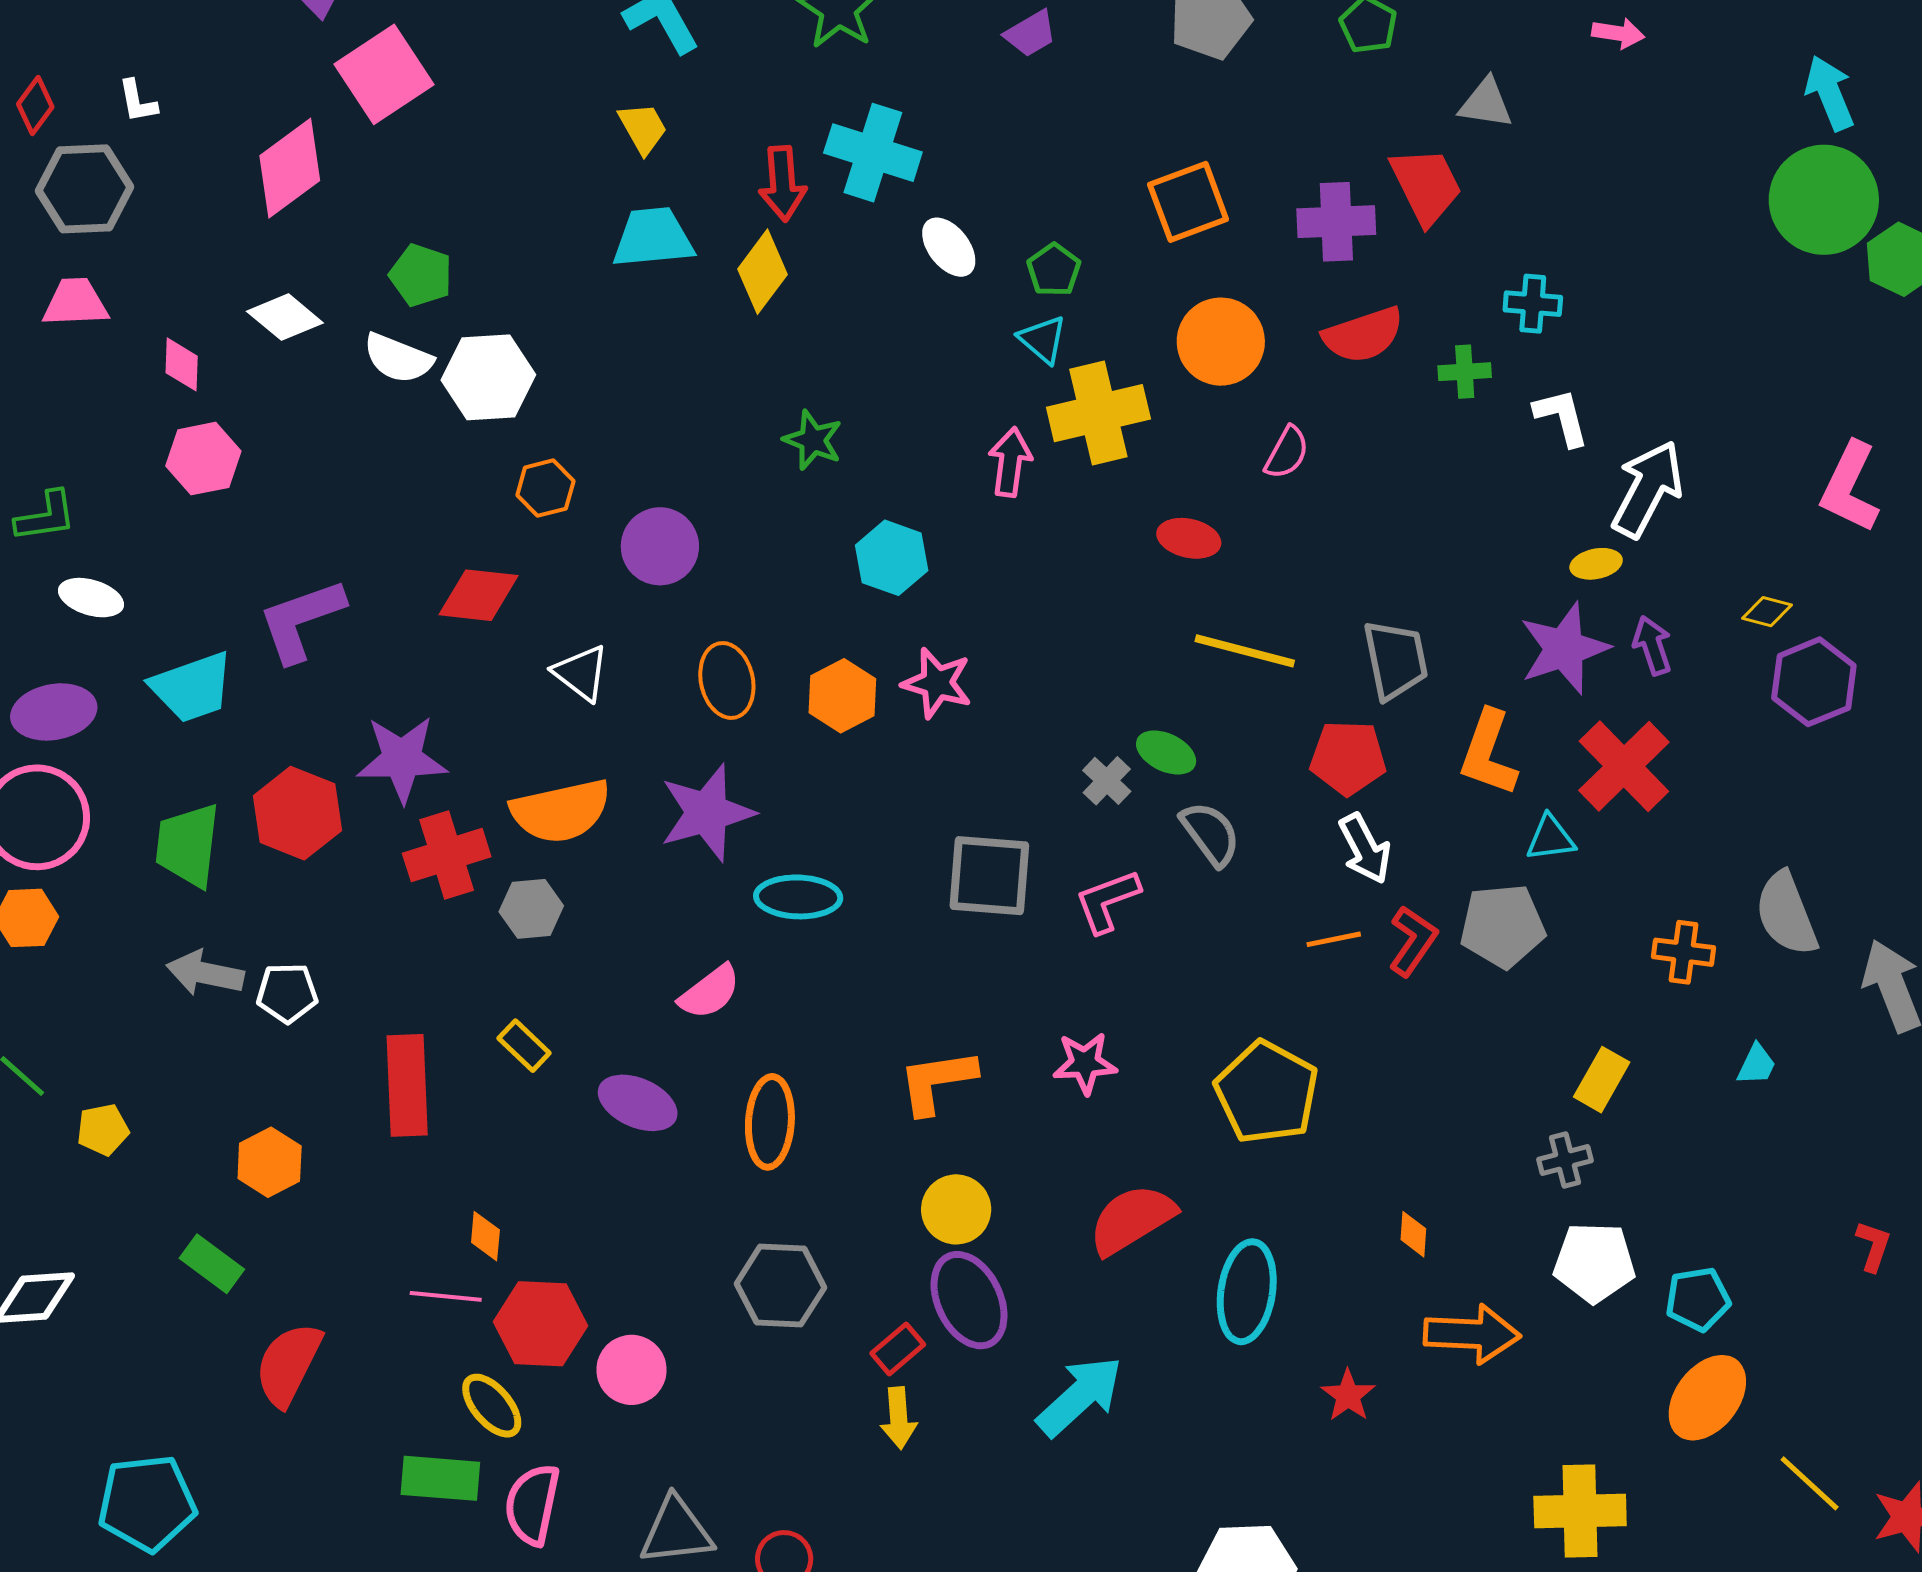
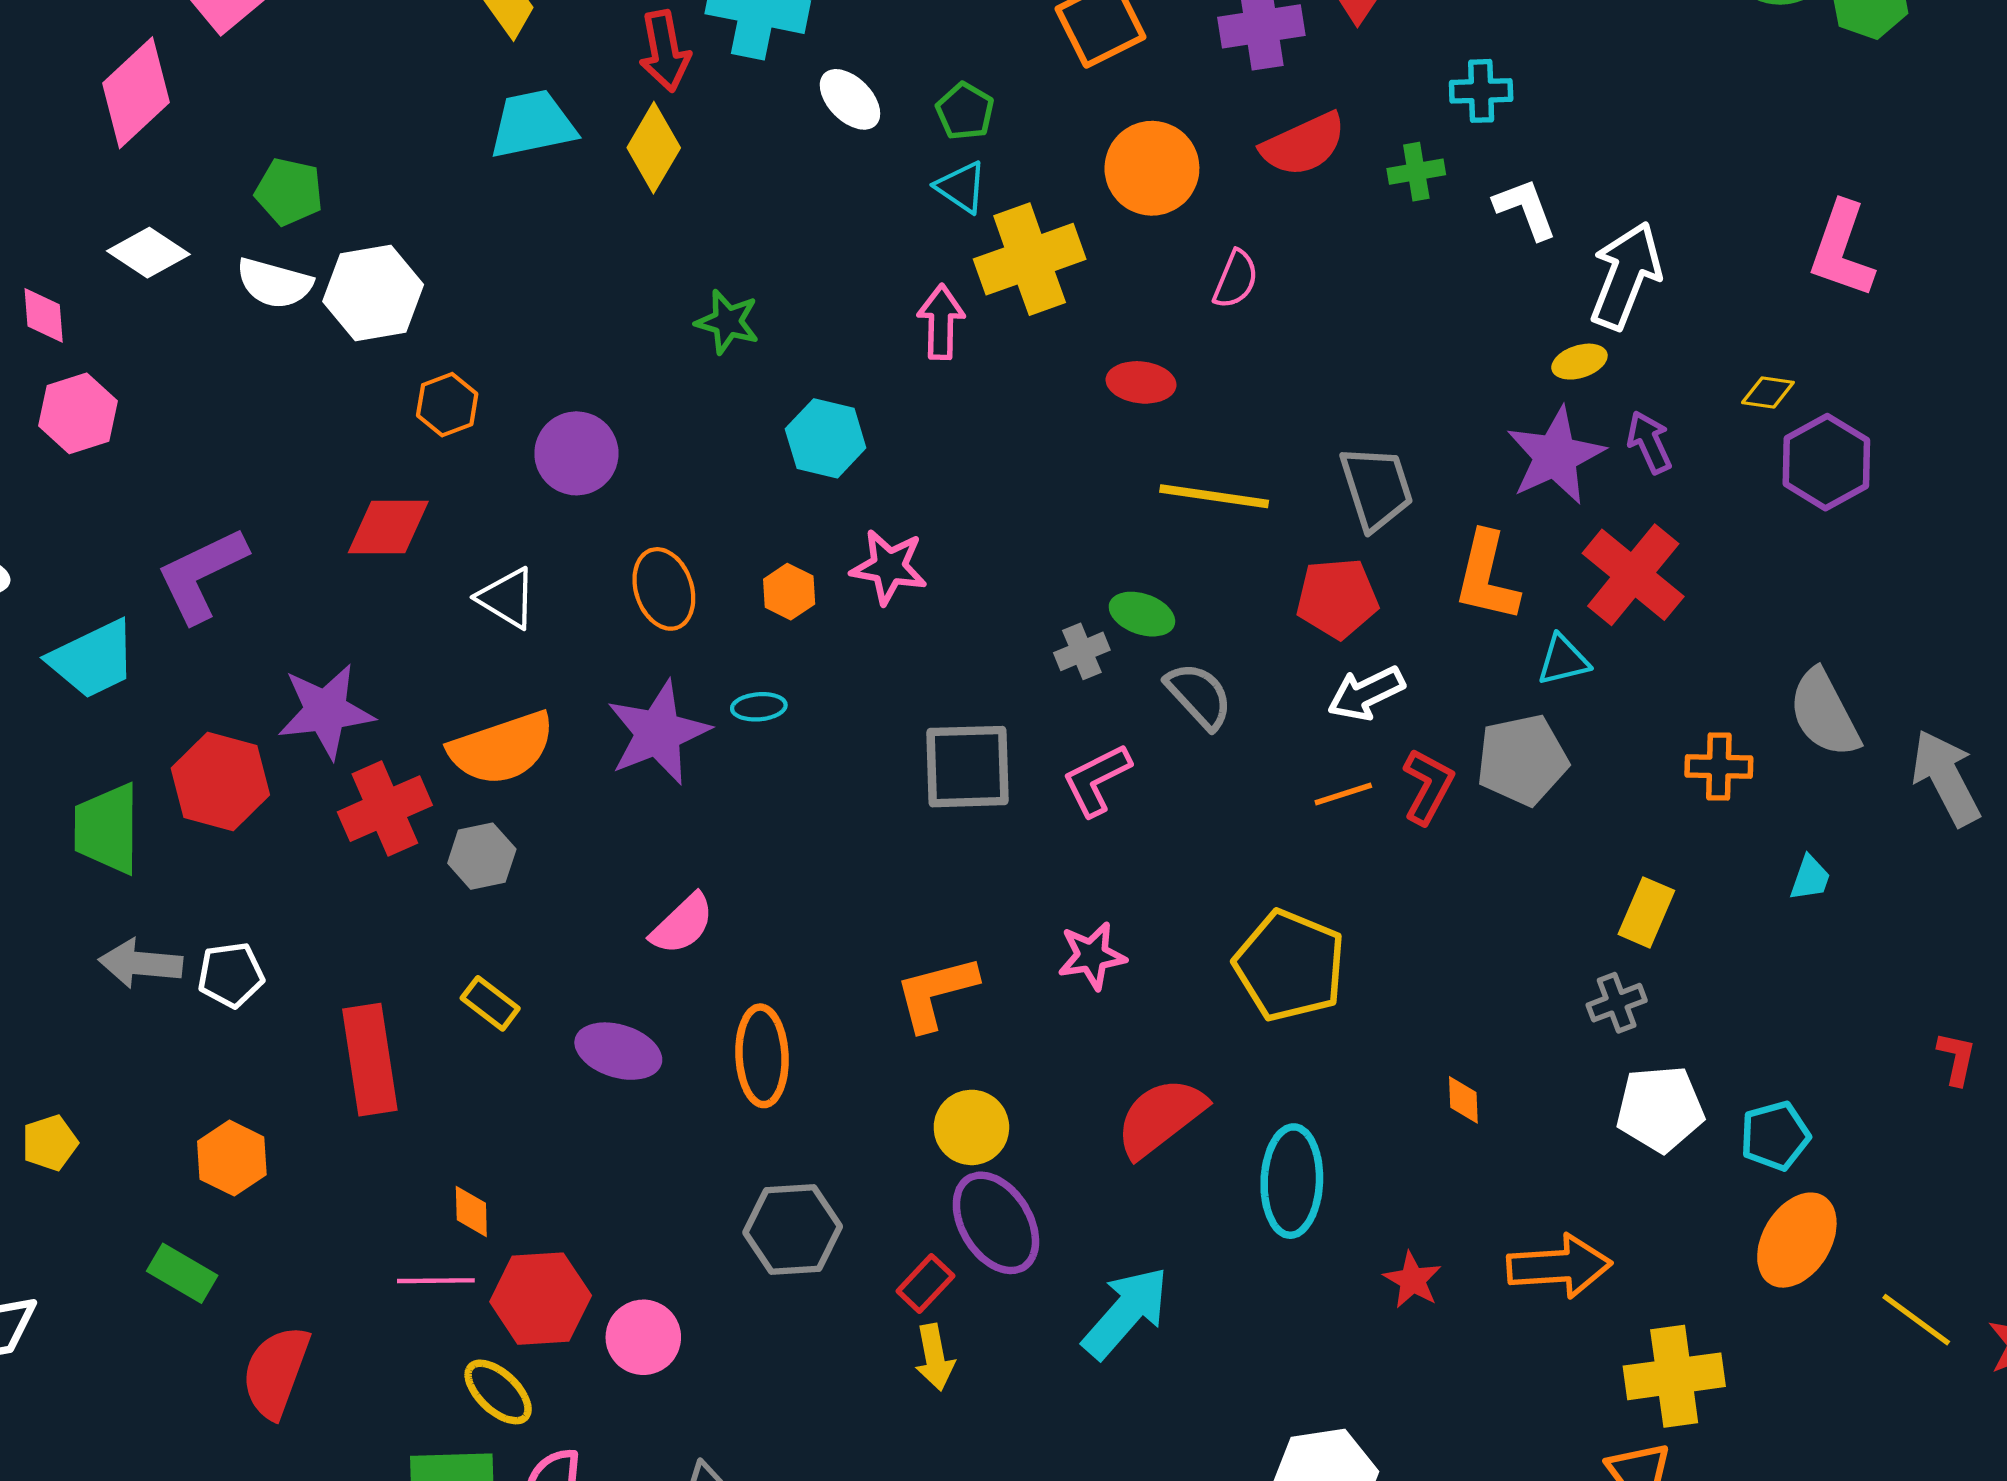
orange hexagon: (842, 696) -> (789, 592), size x0.7
gray cross: (1107, 781) -> (1082, 651), turned 30
white arrow: (1365, 849) -> (1366, 693), turned 98
cyan ellipse: (798, 897) -> (759, 707), moved, size x0.6
orange arrow: (1472, 1334) -> (1559, 1266), moved

